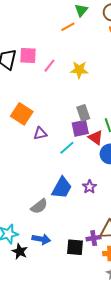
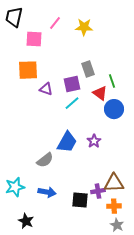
pink square: (28, 55) -> (34, 39), moved
orange square: (22, 114) -> (28, 70), turned -35
purple square: (80, 128) -> (72, 84), moved
purple triangle: (40, 133) -> (46, 89), turned 32
black star: (20, 251) -> (26, 221), moved

